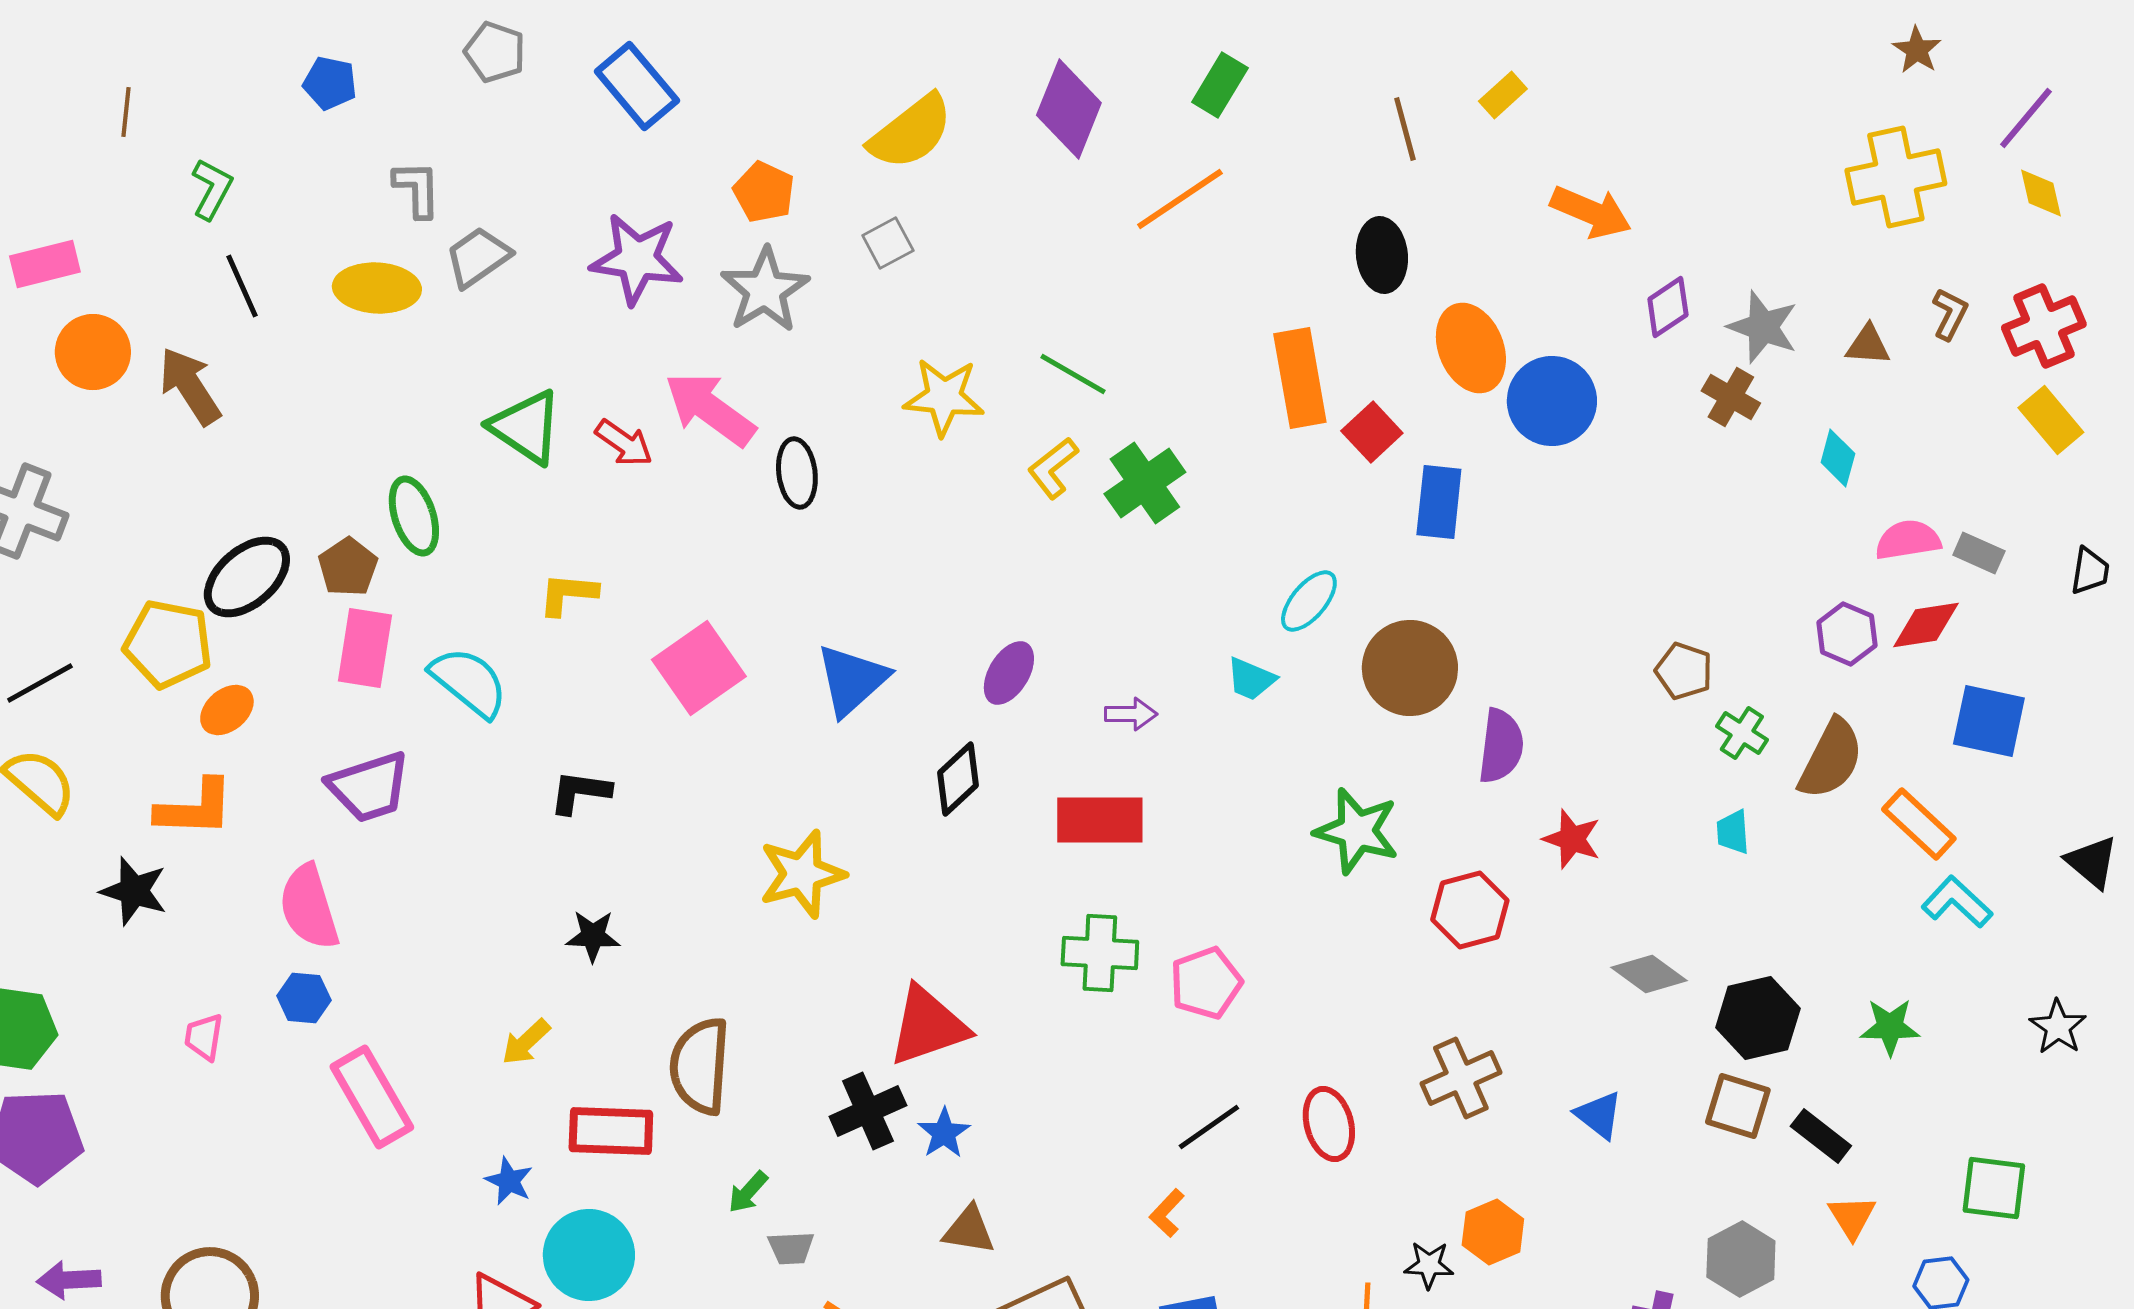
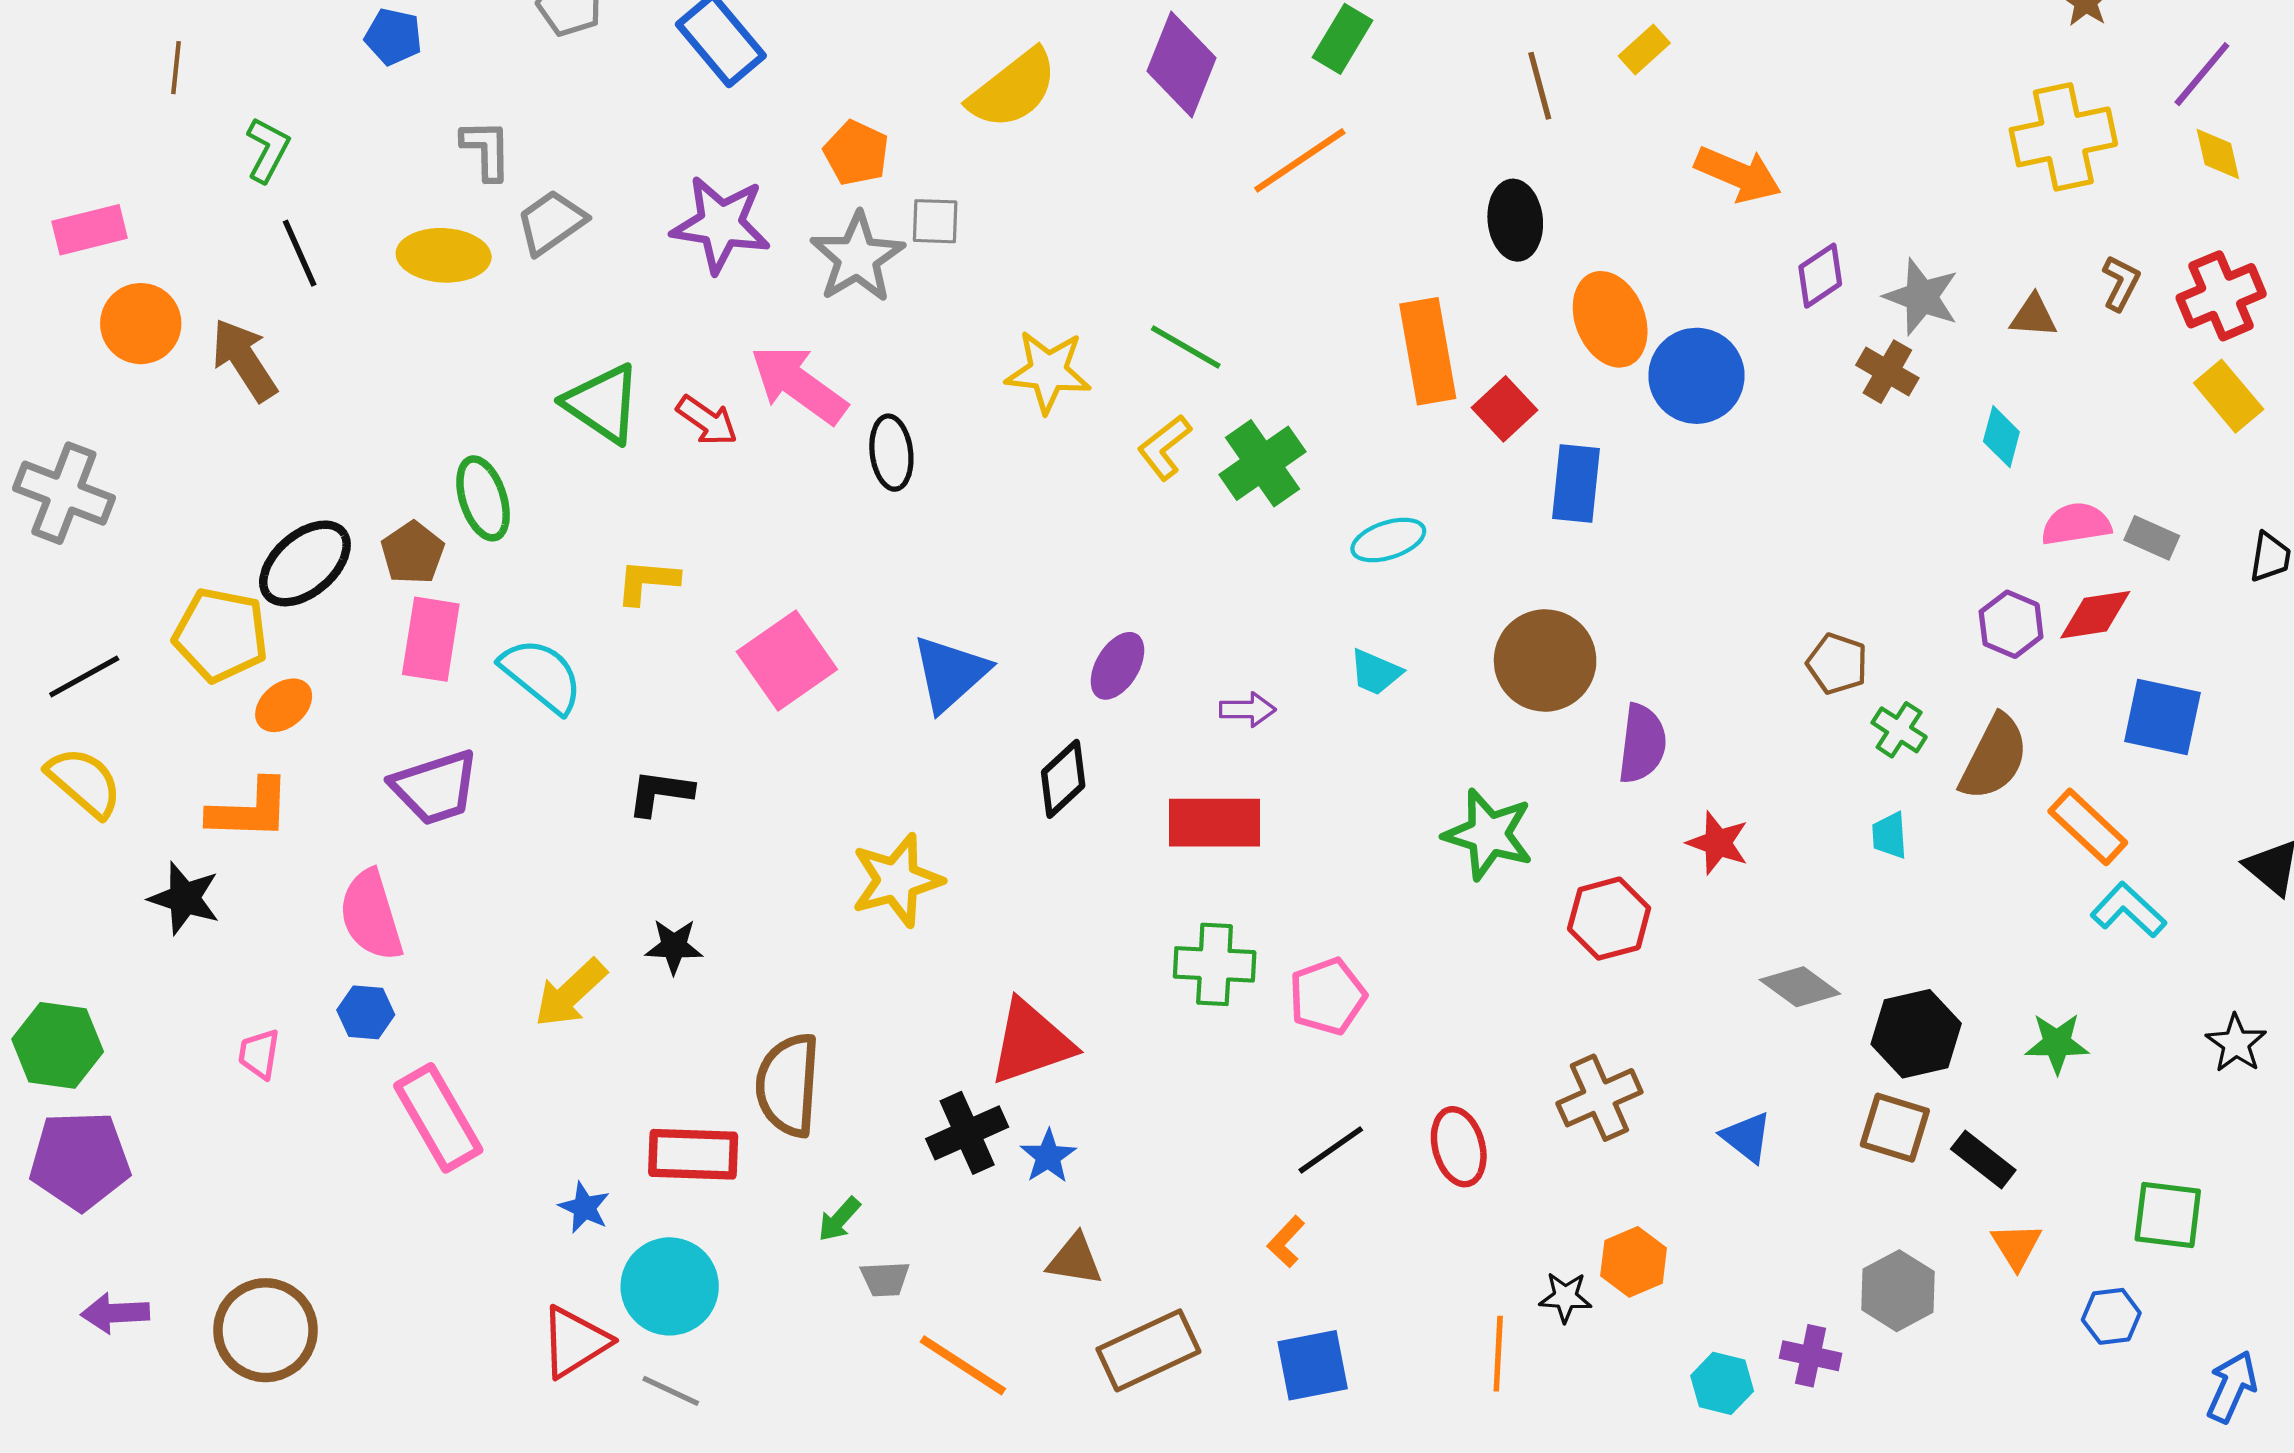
gray square: (888, 243) -> (935, 221), moved, turned 30
cyan ellipse: (1309, 601) -> (1388, 540), moved, turned 32
yellow arrow: (526, 1042) -> (570, 993), moved, size x1.4

